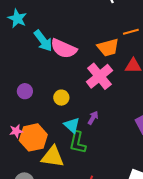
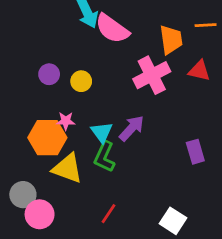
orange trapezoid: (108, 48) -> (171, 40), turned -95
yellow circle: (61, 98) -> (81, 81), moved
purple arrow: (93, 118) -> (132, 128), size x1.5
pink star: (16, 131) -> (66, 121), moved

